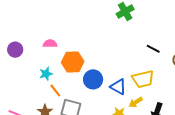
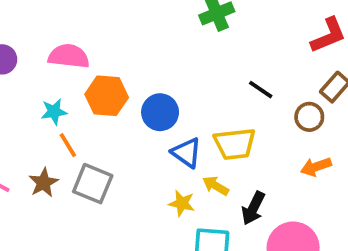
pink semicircle: (50, 44) -> (69, 56), size x1.5
blue circle: (93, 79) -> (160, 112), moved
yellow arrow: (136, 102) -> (216, 186), turned 56

